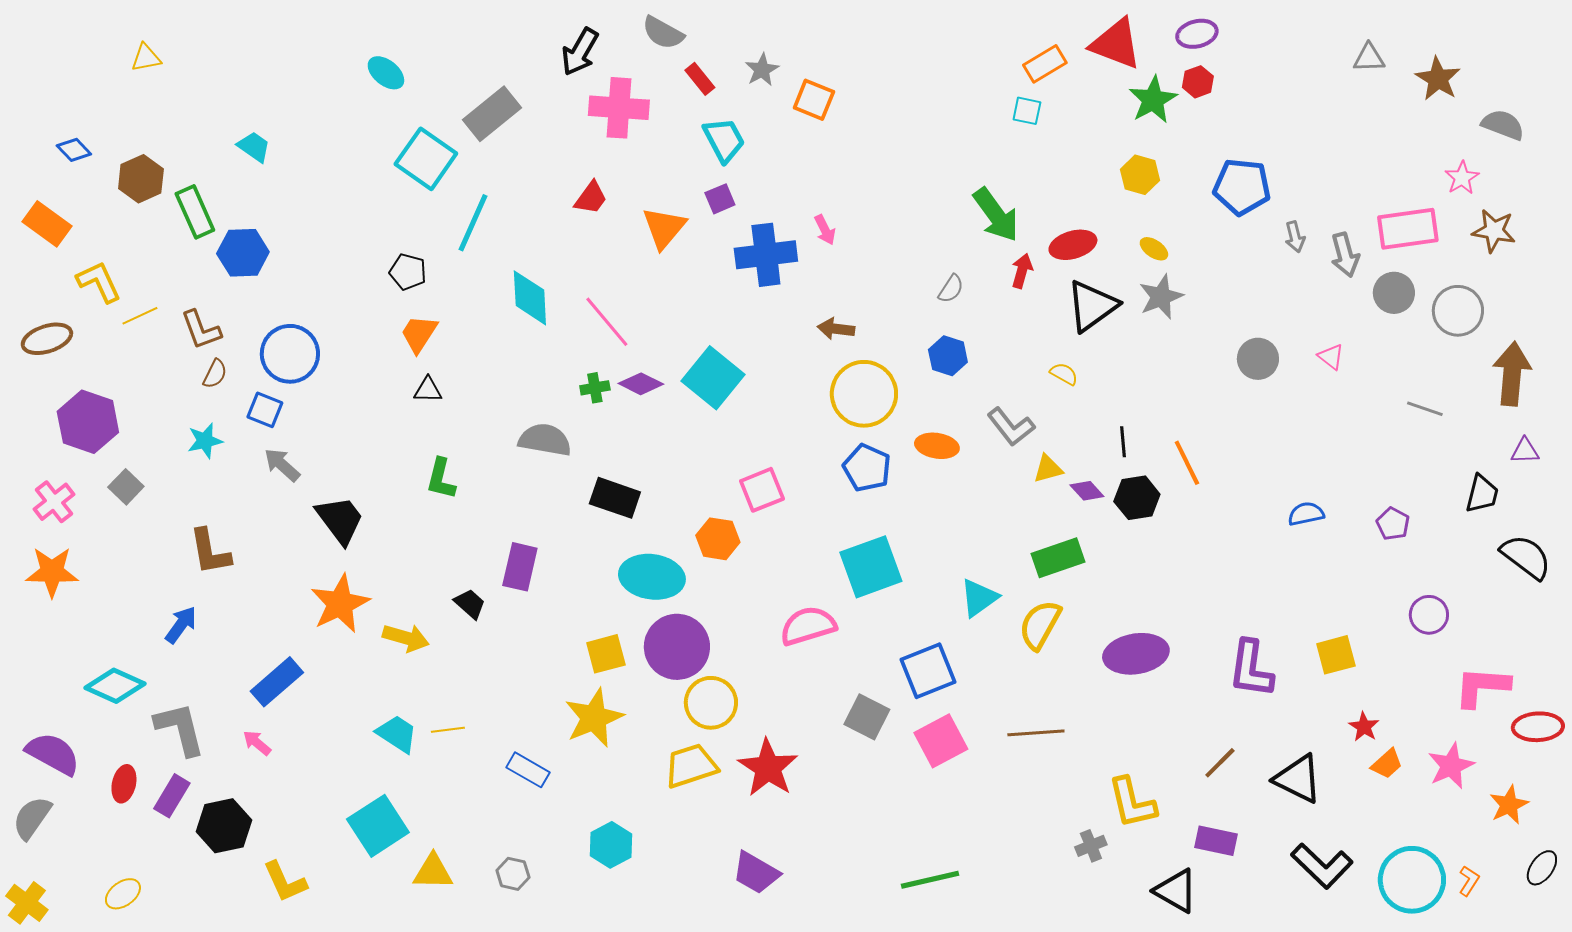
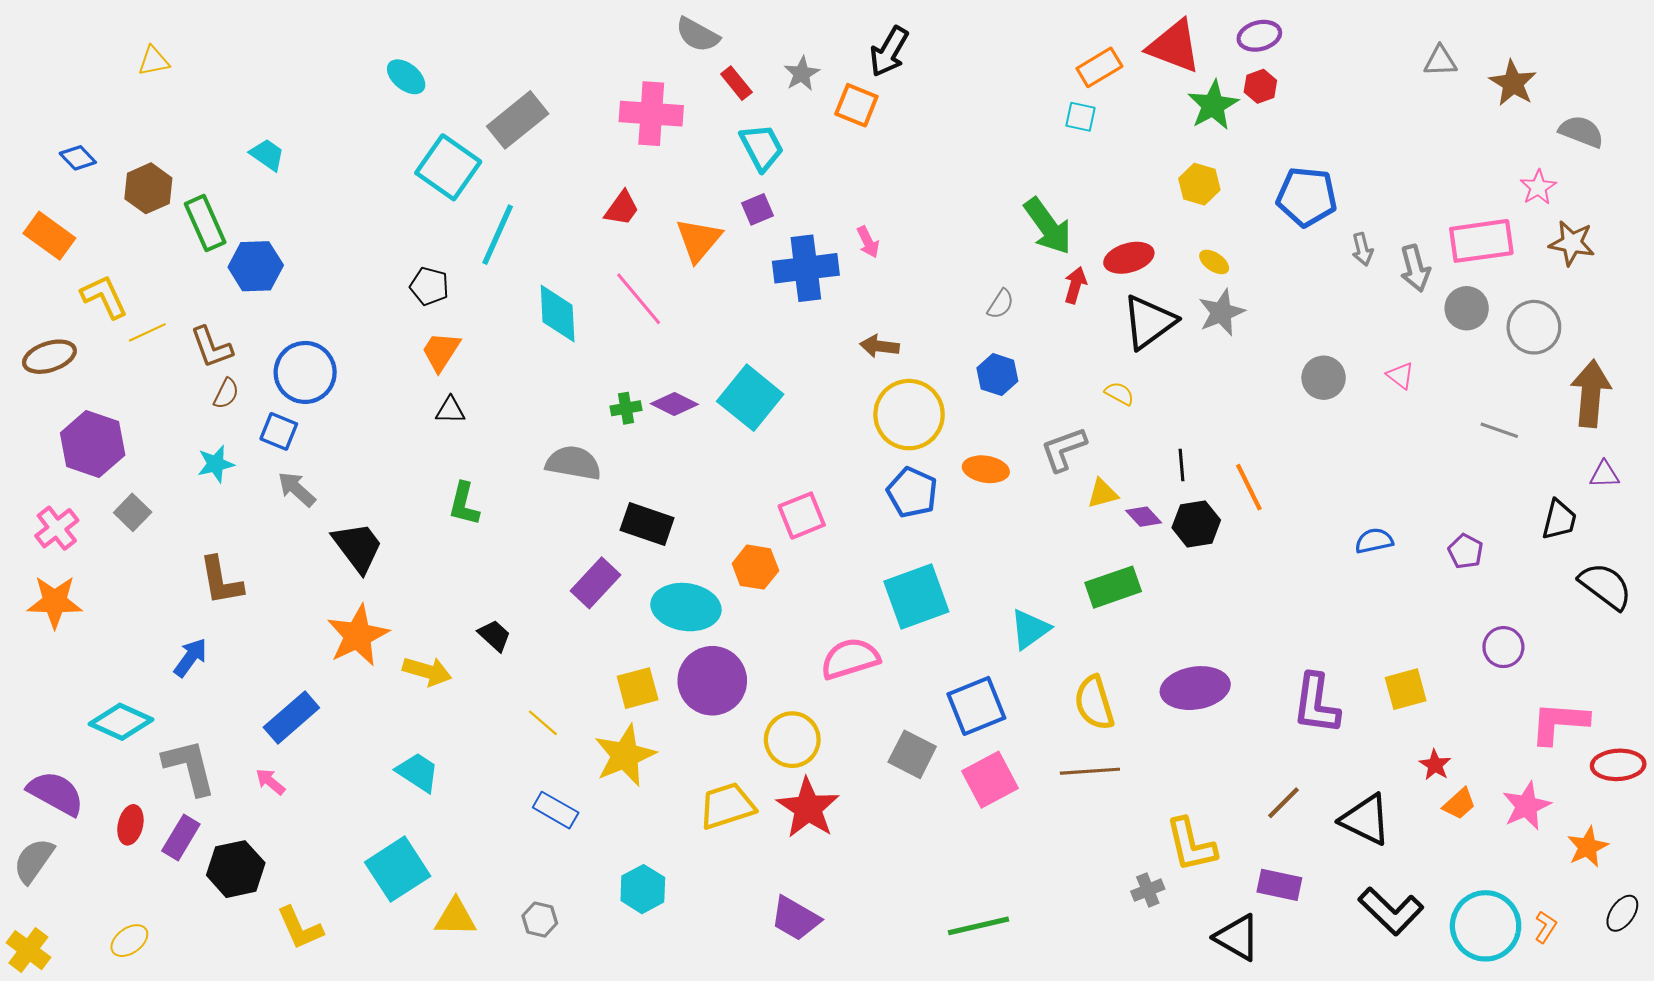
black arrow: (580, 52) -> (889, 52), moved
pink line: (607, 322) -> (639, 299), moved
gray L-shape: (1011, 427) -> (1064, 449), turned 108
purple rectangle: (520, 567) -> (595, 583), moved, turned 30
yellow semicircle: (1040, 625) -> (1094, 703), moved, turned -46
yellow circle: (711, 703) -> (792, 740), moved
yellow line: (448, 730) -> (543, 723), moved, turned 48

